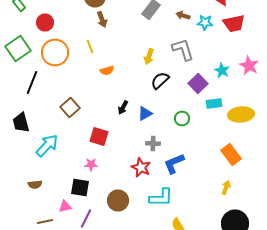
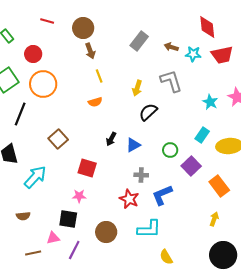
yellow line: (90, 46) -> (99, 76), moved
purple square: (198, 84) -> (191, 166), moved
cyan rectangle: (214, 104) -> (202, 135), turned -49

